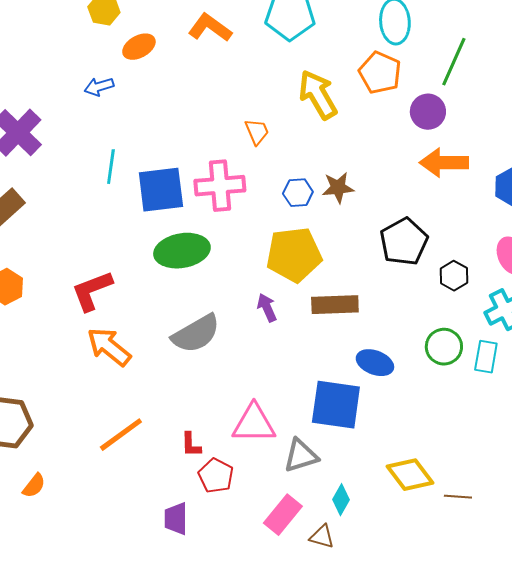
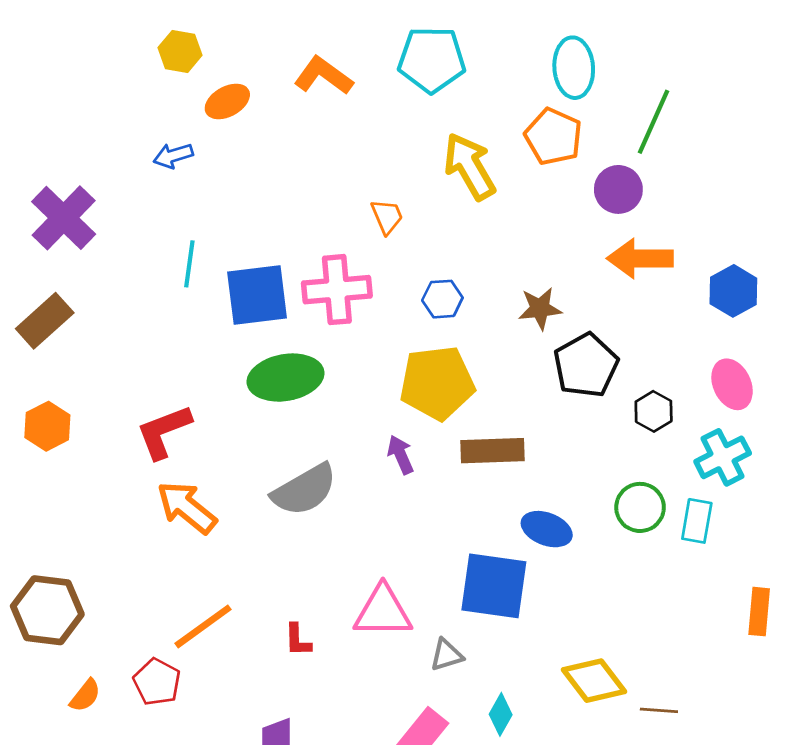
brown star: (338, 188) -> (540, 309), moved
gray triangle: (301, 456) -> (447, 655), size x0.7
red pentagon: (216, 476) -> (157, 682), moved

